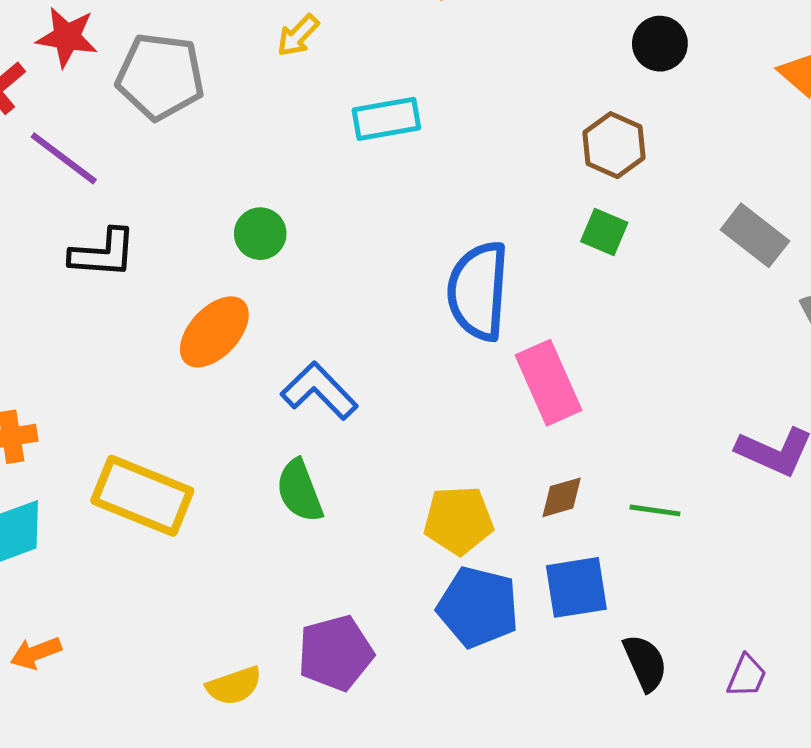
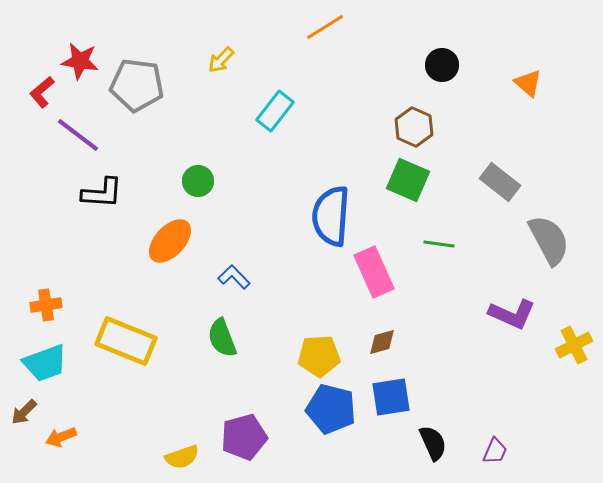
cyan rectangle: (386, 119) -> (275, 111), turned -42
green square: (604, 232) -> (408, 180), size x1.5
blue L-shape: (319, 391) -> (234, 277), size x0.7
green line: (655, 510) -> (439, 244), moved

